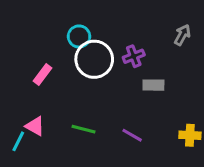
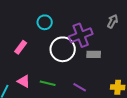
purple cross: (134, 56) -> (81, 35), size x1.6
white circle: (94, 59) -> (63, 49), moved
pink triangle: (35, 126) -> (24, 81), moved

